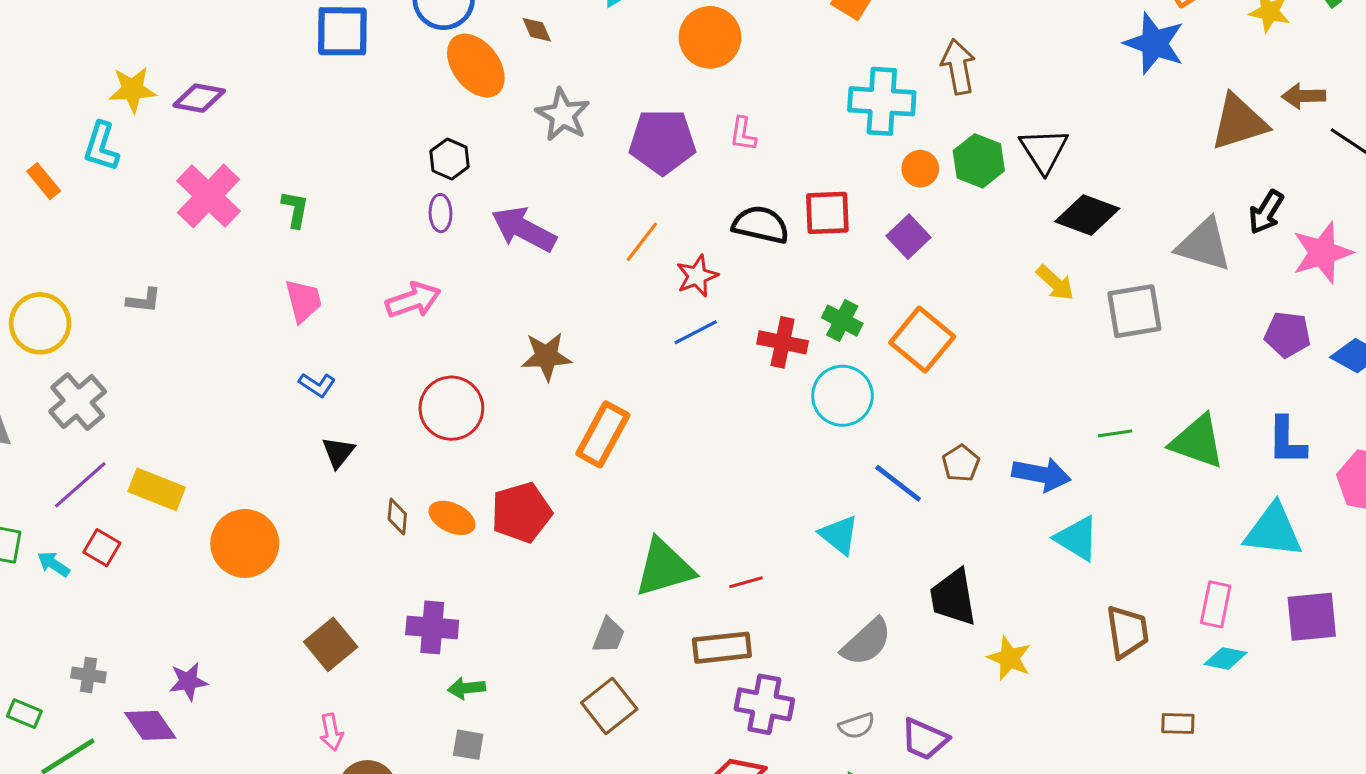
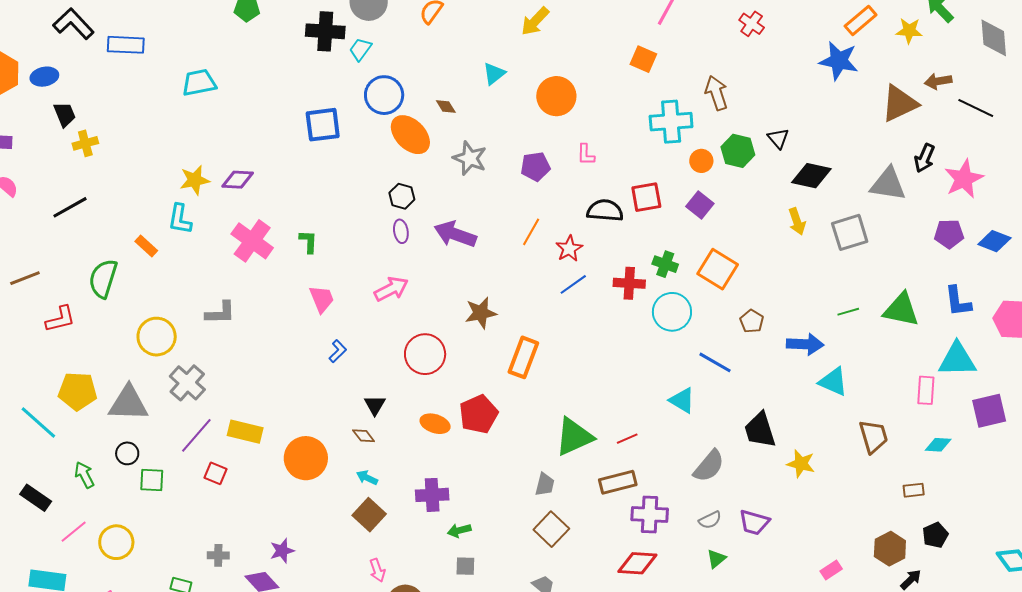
purple pentagon: (662, 142) -> (535, 166), size x0.7
black triangle: (1044, 150) -> (778, 138), size x0.7
yellow arrow: (1055, 283) -> (797, 221), turned 36
gray L-shape: (144, 300) -> (220, 313), size x1.4
blue L-shape: (317, 385) -> (338, 351), turned -70
black triangle: (338, 452) -> (375, 405), moved
brown pentagon: (961, 463) -> (752, 321), moved
brown diamond: (397, 517) -> (364, 436), moved, turned -35
cyan arrow: (54, 564) -> (367, 478), moved
pink rectangle: (1216, 604) -> (926, 390), moved

